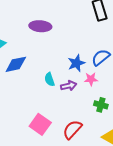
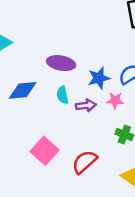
purple ellipse: (40, 26) -> (61, 63), moved
blue diamond: (16, 64) -> (23, 90), moved

